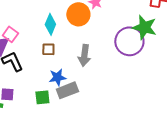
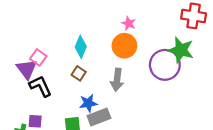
orange circle: (78, 14) -> (124, 46), moved
brown square: (48, 49) -> (79, 73), turned 32

